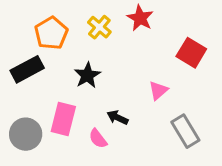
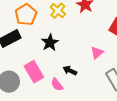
pink rectangle: (63, 119) -> (34, 72), turned -45

